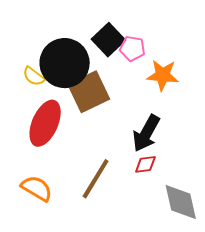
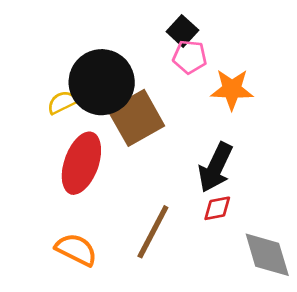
black square: (108, 40) -> (182, 31), moved, size x0.7
yellow semicircle: (34, 76) -> (62, 102), turned 120

